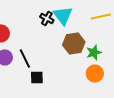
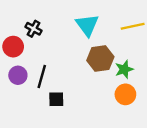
black cross: (47, 18) -> (33, 29), moved
black line: (25, 58) -> (42, 76), turned 42

